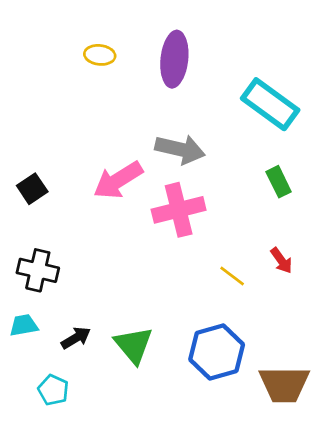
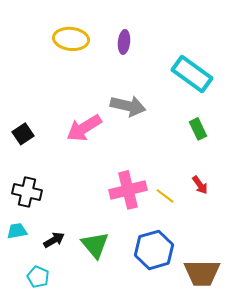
yellow ellipse: (100, 55) -> (71, 39), size x1.6
purple ellipse: (174, 59) -> (124, 42), size x0.6
pink cross: (179, 210) -> (128, 190), moved

